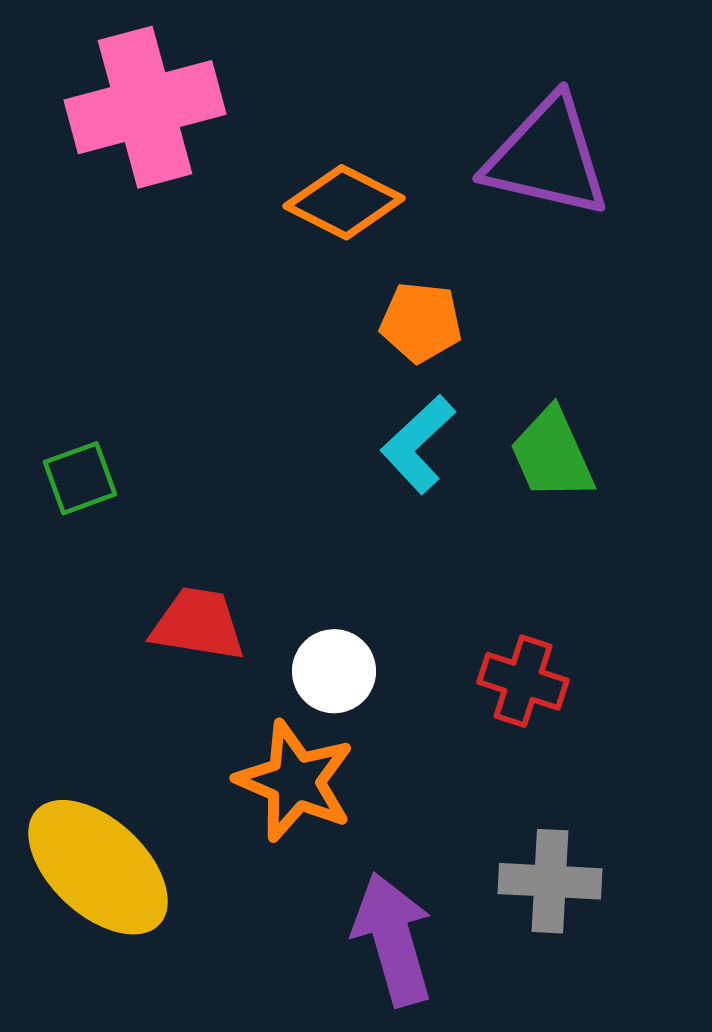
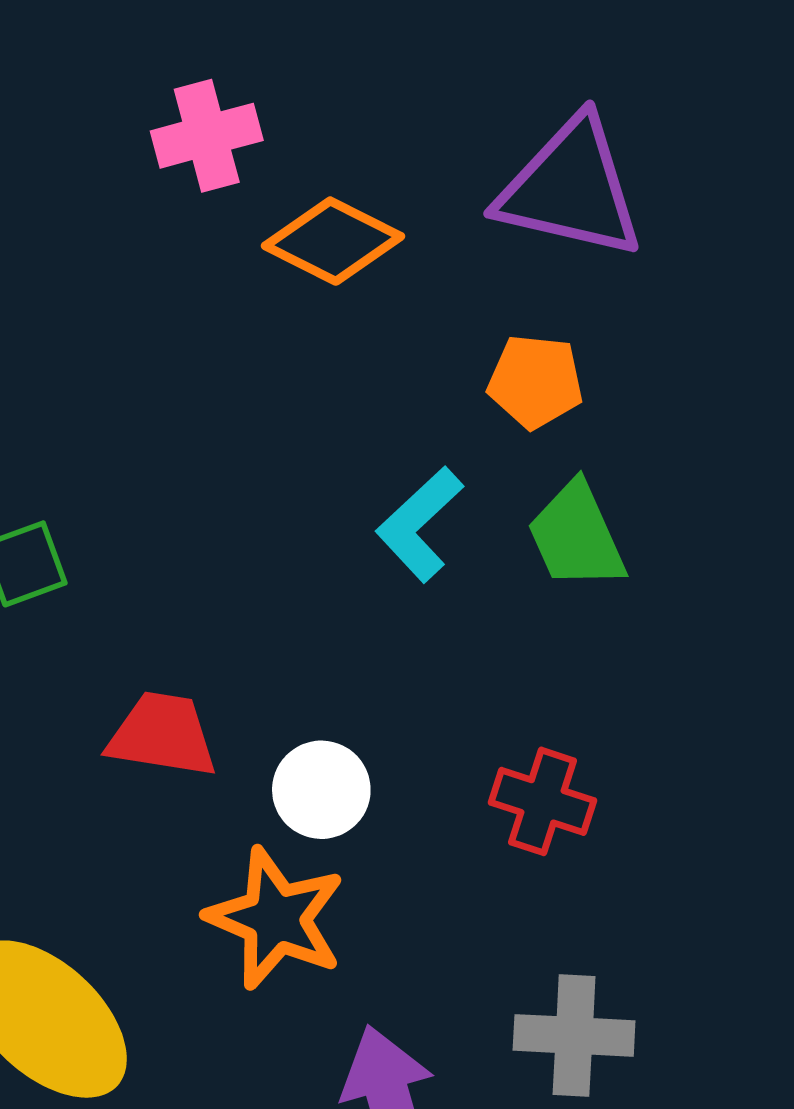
pink cross: (145, 107) -> (207, 136), moved, size x0.6
orange pentagon: (421, 322) -> (535, 381), moved

